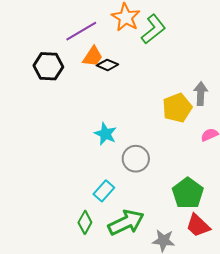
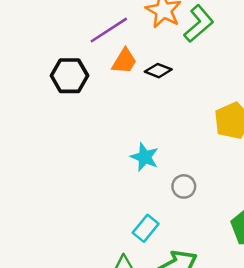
black diamond: (107, 65) -> (158, 71), moved
gray circle: (136, 159) -> (184, 186), size x0.7

